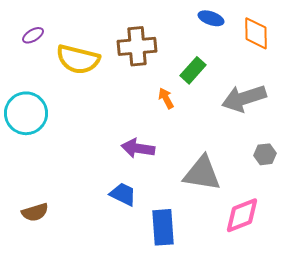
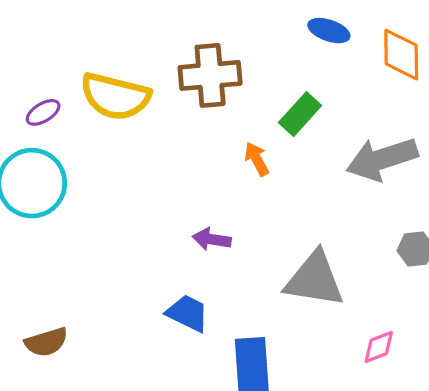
purple ellipse: (33, 35) -> (43, 112), moved
purple arrow: (138, 148) -> (212, 239), size x0.7
pink diamond: (242, 215) -> (379, 347), size x0.6

